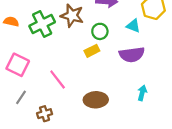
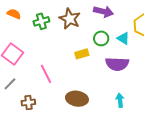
green cross: (42, 24) -> (41, 21), size x0.7
green circle: (100, 31) -> (101, 38), moved
cyan arrow: (142, 93) -> (120, 100), turned -32

